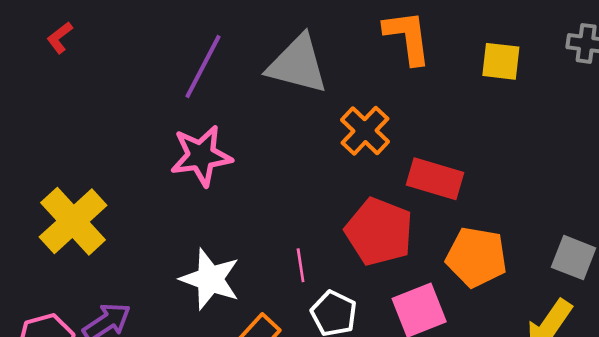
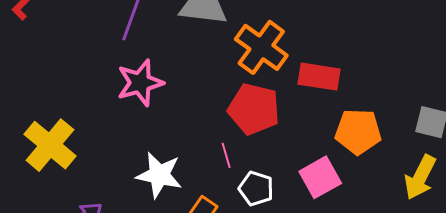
orange cross: (365, 131) -> (261, 47), size x1.4
red pentagon: (379, 232) -> (254, 109), moved

